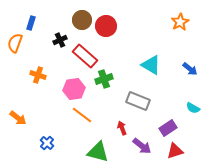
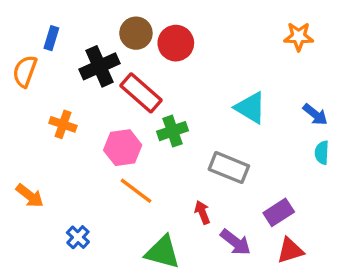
orange star: (180, 22) -> (299, 36), turned 30
black cross: (60, 40) -> (99, 66), size x1.6
cyan semicircle: (193, 108) -> (322, 153), moved, turned 64

